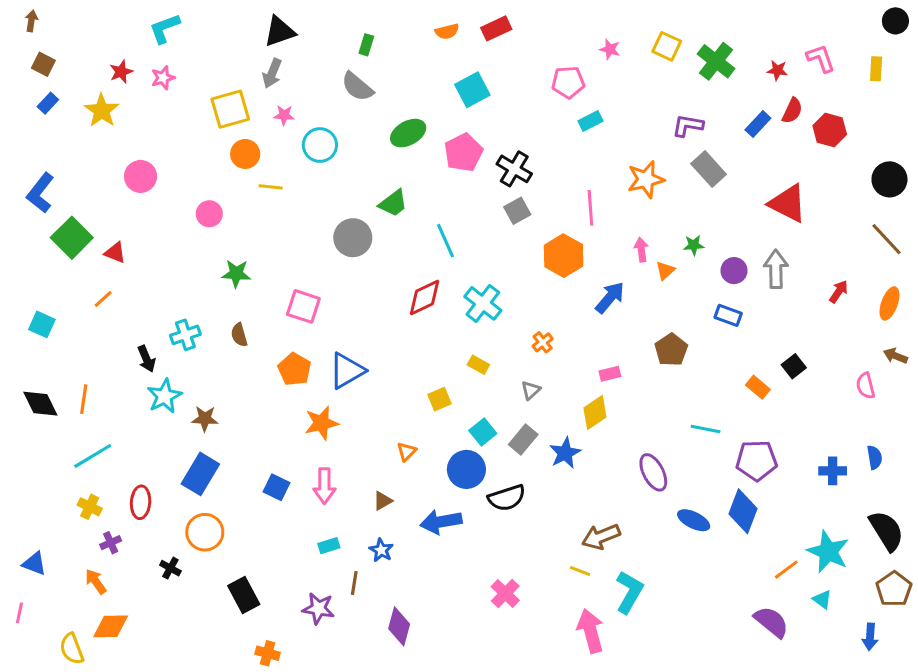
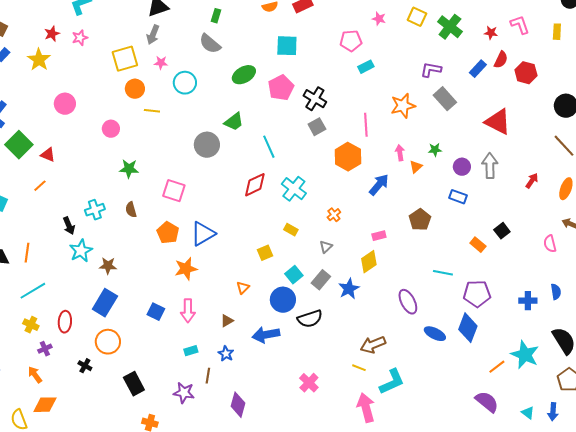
cyan square: (472, 90) -> (287, 46), turned 30
cyan L-shape: (629, 592) -> (392, 382), turned 36
cyan triangle: (822, 599) -> (528, 413), moved

